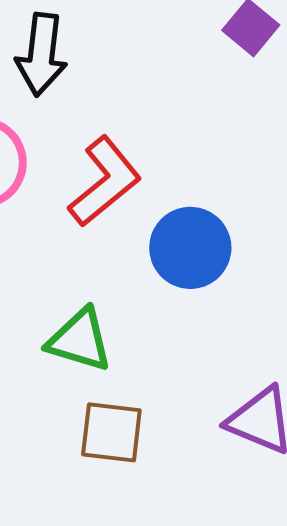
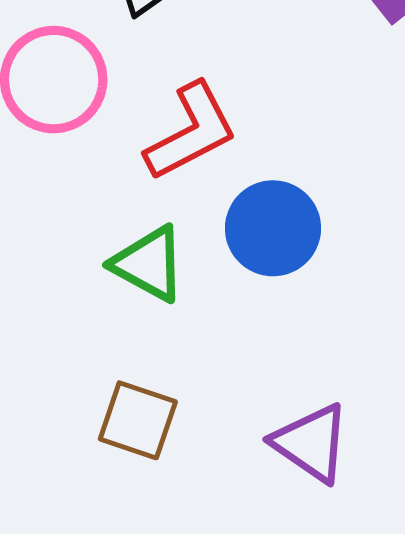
green triangle: (80, 340) -> (149, 264), moved

